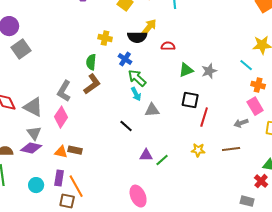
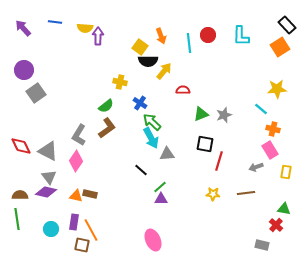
black semicircle: (137, 37) -> (148, 61), moved
green semicircle: (91, 62) -> (106, 106), turned -133
cyan arrow: (136, 94) -> (151, 138), size x1.5
green line: (162, 160) -> (160, 187), moved

